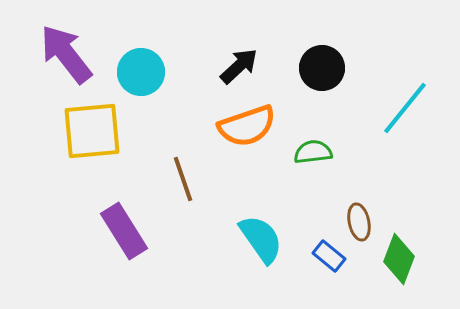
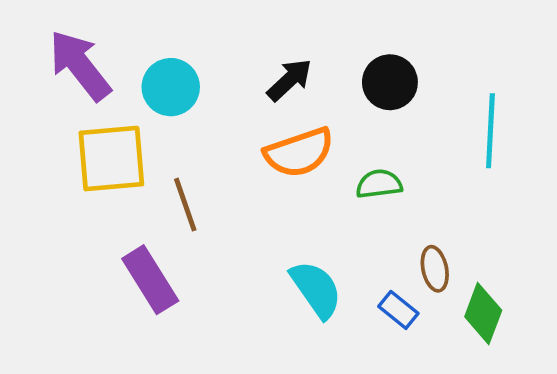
cyan line: (405, 108) -> (490, 131), turned -36
brown line: (183, 179) -> (185, 205), moved

